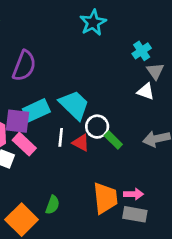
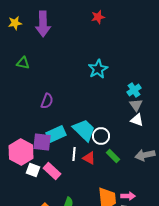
purple semicircle: (24, 66) -> (47, 101), size x0.7
gray triangle: (155, 71) -> (136, 105), moved
white circle: (97, 127) -> (101, 136), moved
pink rectangle: (24, 144) -> (52, 171), moved

